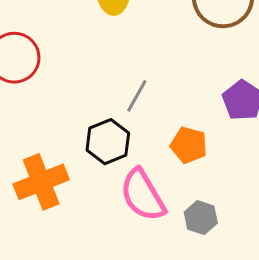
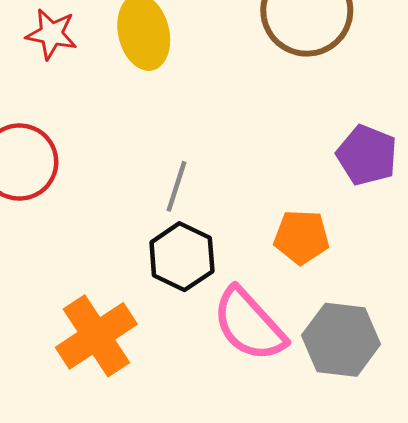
gray line: (137, 96) -> (176, 186), moved
gray hexagon: (201, 218) -> (341, 340), size x1.5

